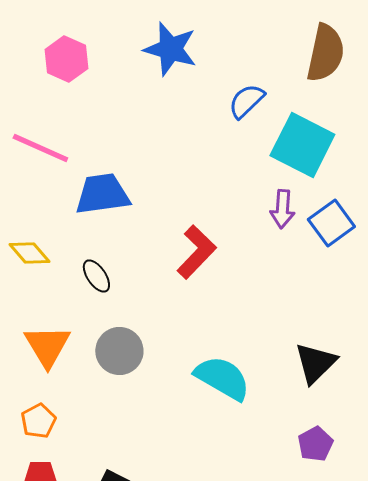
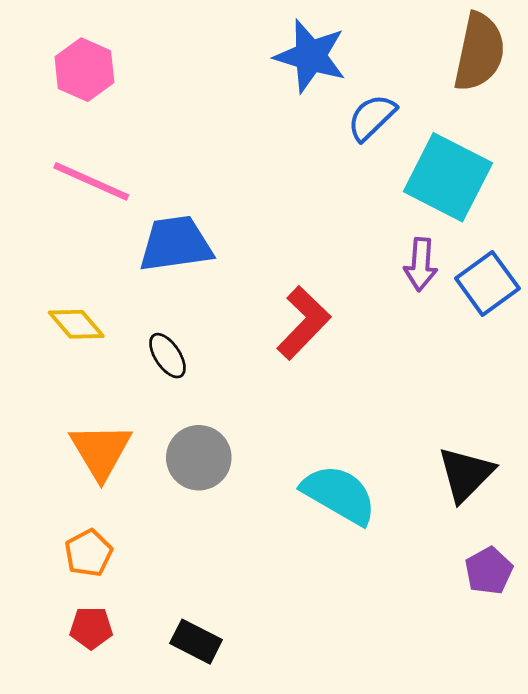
blue star: (170, 49) -> (310, 56), moved
pink hexagon: (66, 59) -> (84, 70), moved
purple pentagon: (315, 444) -> (489, 571), moved

